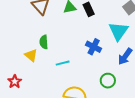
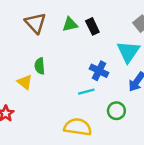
cyan line: (63, 63) -> (86, 92), moved

